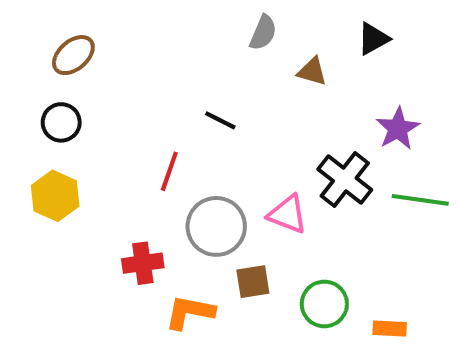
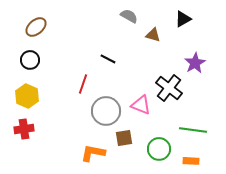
gray semicircle: (263, 33) -> (129, 16), turned -84
green line: (420, 200) -> (193, 130), moved
red cross: (143, 263) -> (24, 129), moved

